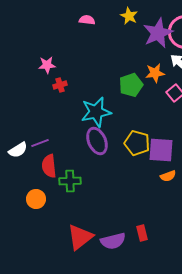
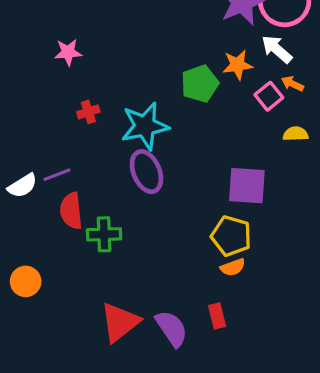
red cross: (60, 85) -> (88, 112), moved
yellow pentagon: (137, 143) -> (231, 236), moved
orange semicircle: (168, 176) -> (233, 267), moved
orange circle: (36, 199) -> (26, 281), moved
purple semicircle: (113, 241) -> (172, 329), turned -110

